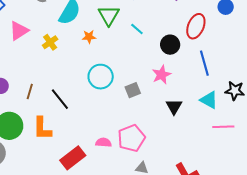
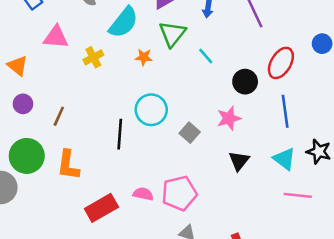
pink triangle: (19, 31) -> (56, 37), turned 30
gray square: (133, 90) -> (190, 133), turned -35
black line: (60, 99) -> (120, 134), moved, turned 35

